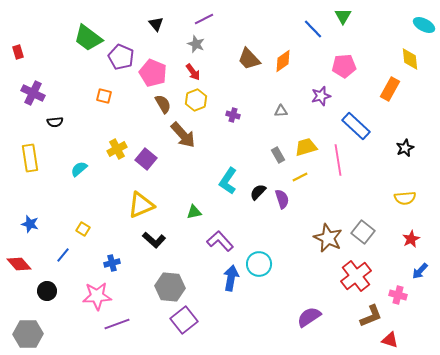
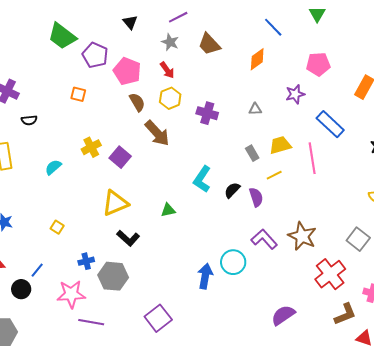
blue line: (313, 29) -> (273, 27), moved
brown trapezoid: (249, 59) -> (209, 44), moved
purple cross: (233, 115) -> (207, 113), size x1.5
gray square: (363, 232) -> (358, 239), moved
purple L-shape: (220, 241) -> (264, 239), moved
blue line: (63, 255) -> (37, 270), moved
gray hexagon: (170, 287) -> (113, 276), moved
purple line: (117, 324) -> (91, 322), turned 30

